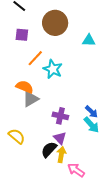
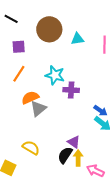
cyan triangle: (89, 40) -> (77, 39), moved
orange line: (35, 58) -> (19, 74), moved
orange semicircle: (25, 87) -> (30, 98), turned -36
purple cross: (60, 116) -> (71, 90), moved

